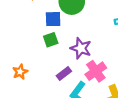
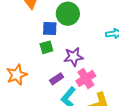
purple star: (81, 48) -> (73, 57), turned -30
orange star: (20, 72) -> (17, 75), size x1.5

